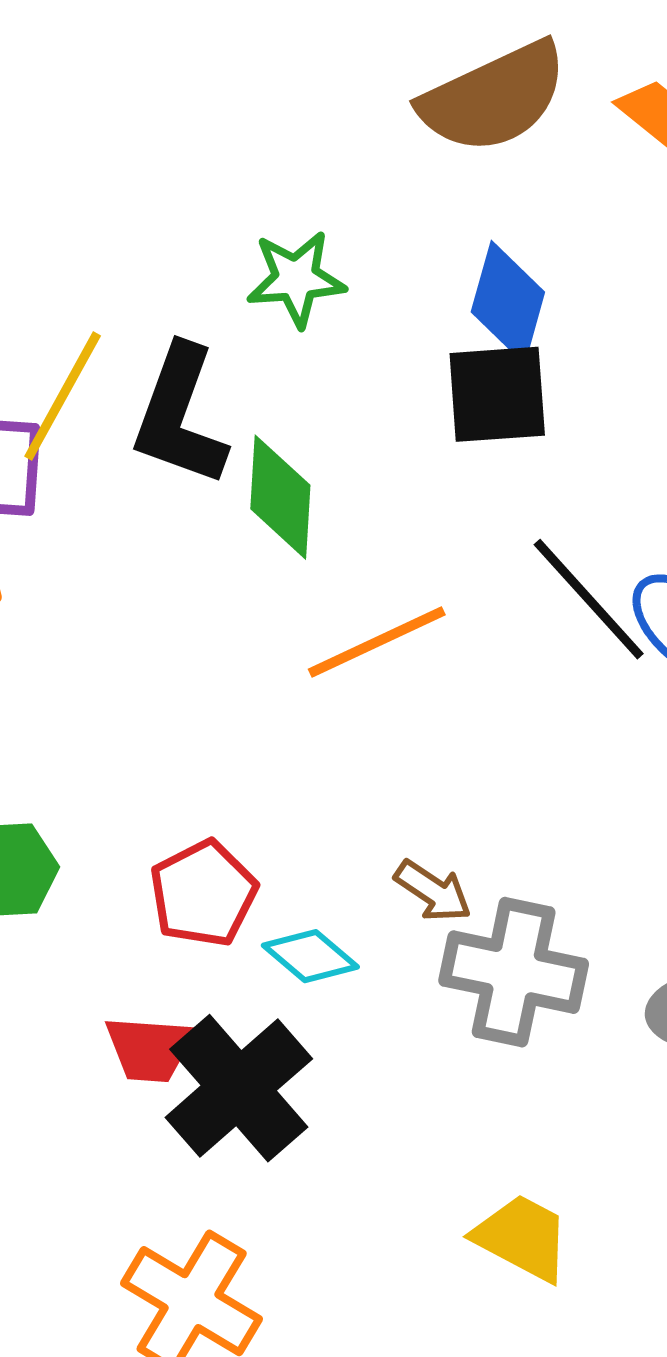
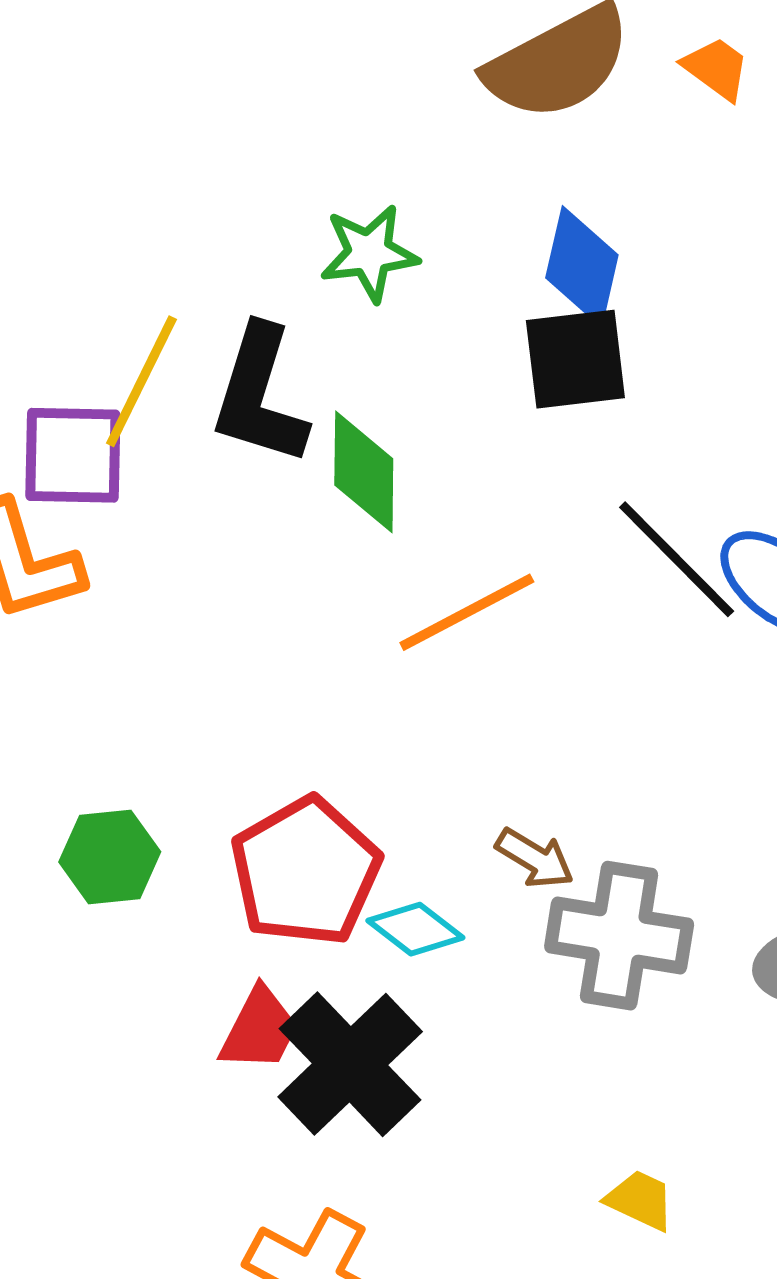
red pentagon: (203, 893) -> (306, 872), size x1.4
red trapezoid: (150, 1049) -> (260, 1029), turned -64
yellow trapezoid: (522, 1237) -> (640, 1200), size x0.7

